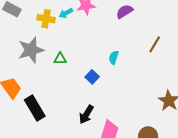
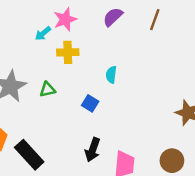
yellow cross: (46, 19) -> (68, 52), moved
brown line: (155, 44) -> (155, 20), moved

